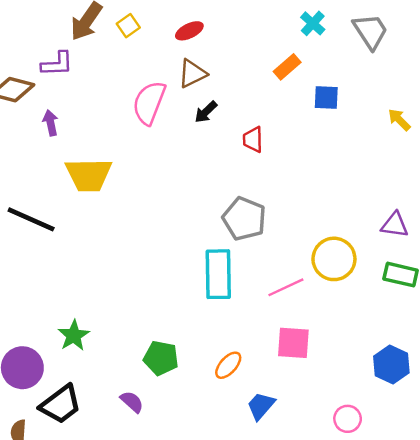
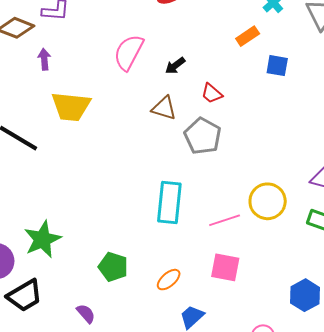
brown triangle: (192, 74) -> (164, 108), moved, turned 36
red trapezoid: (253, 140) -> (212, 93), turned -55
gray pentagon: (244, 219) -> (203, 136), moved
green star: (74, 336) -> (42, 239), size x1.4
purple semicircle: (132, 402) -> (86, 314), moved

